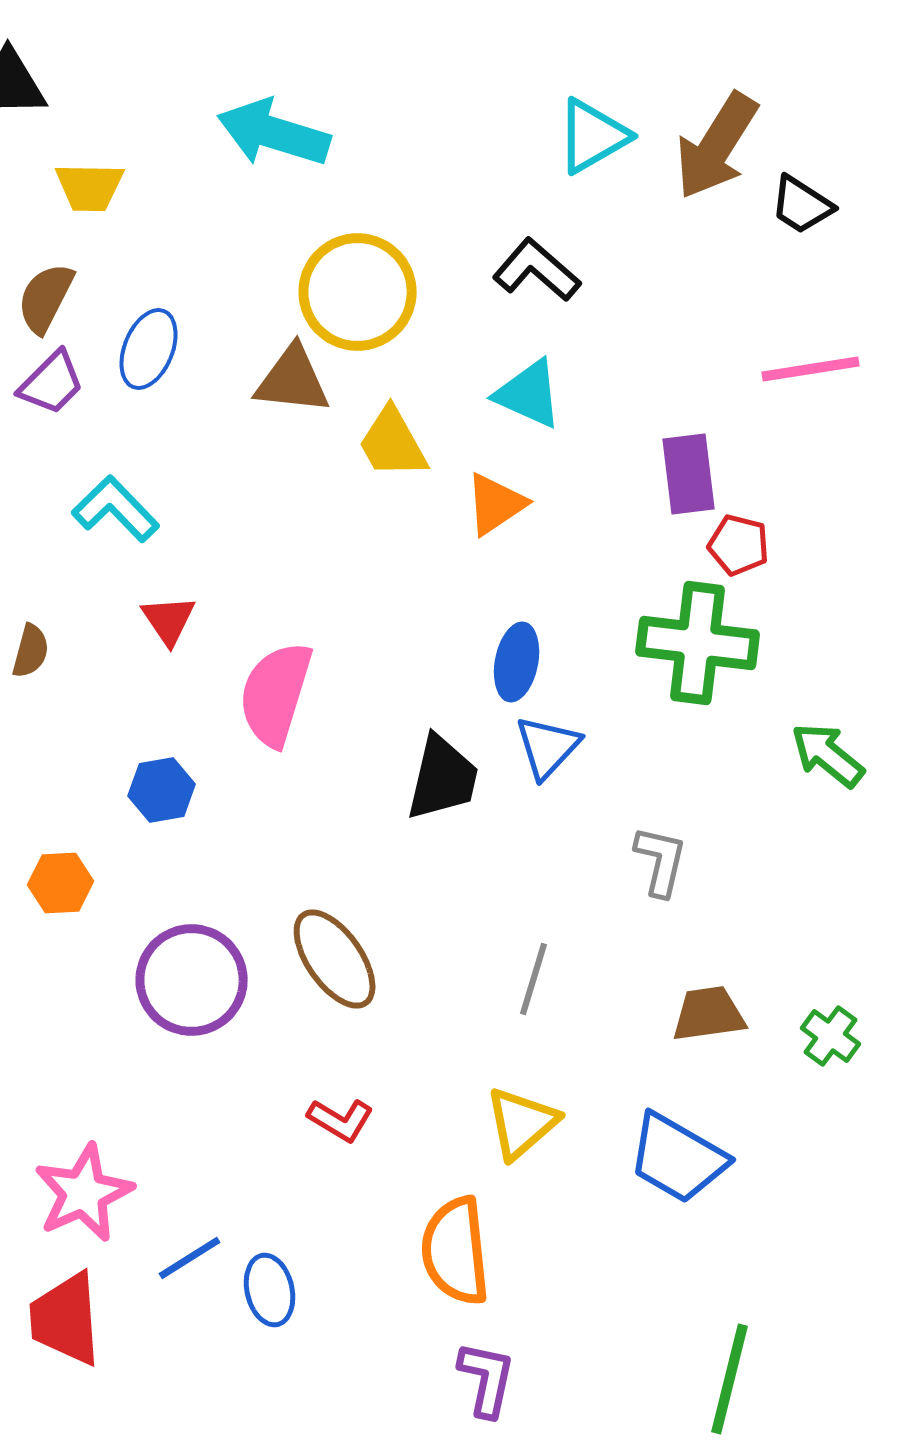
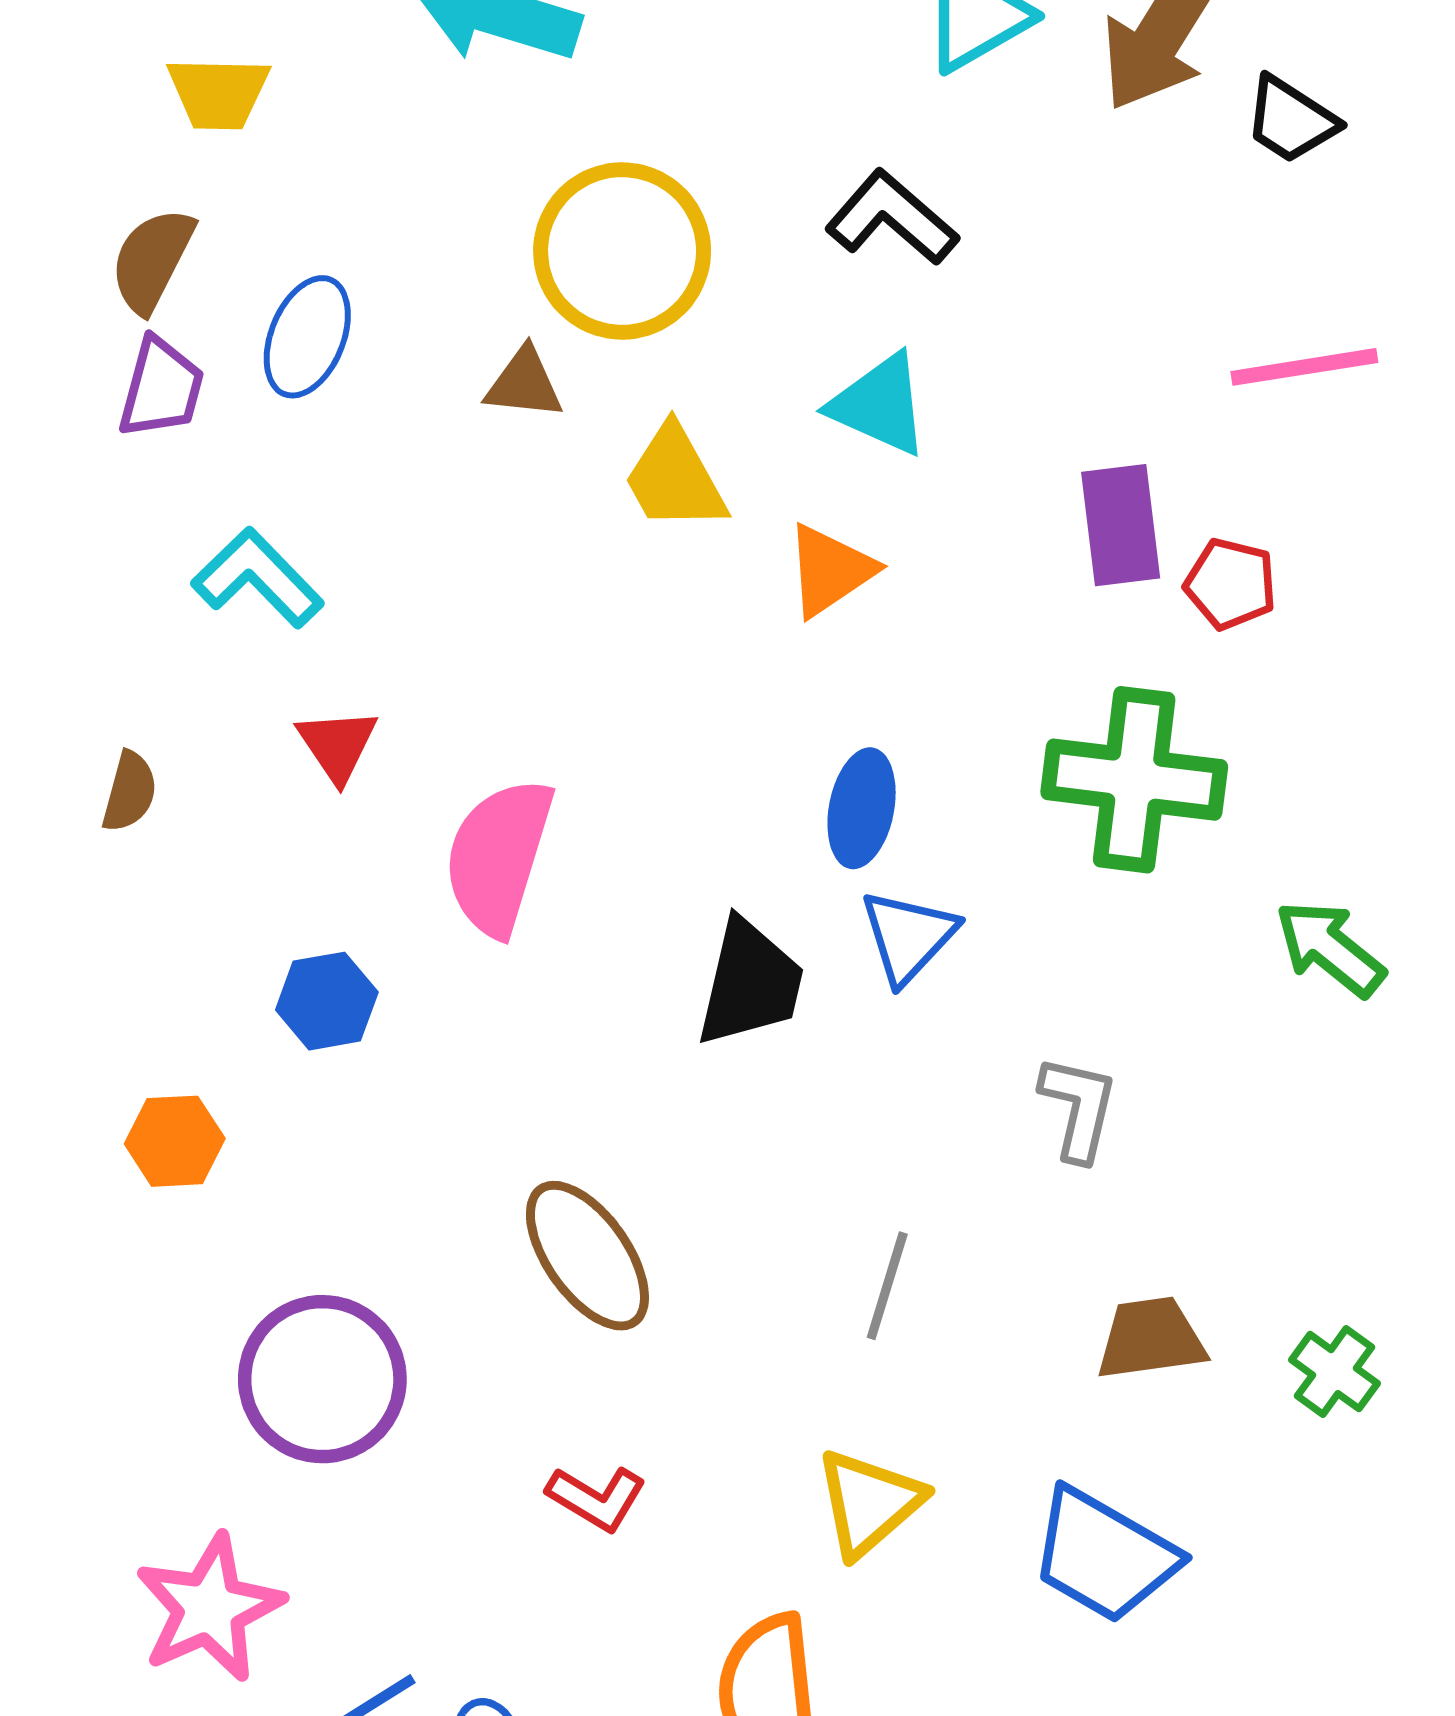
brown triangle: (293, 380) -> (524, 384), size x0.7
purple trapezoid: (52, 383) -> (161, 388), turned -30
red pentagon: (739, 545) -> (1231, 584), moved
purple circle: (192, 980) -> (322, 1379), moved

